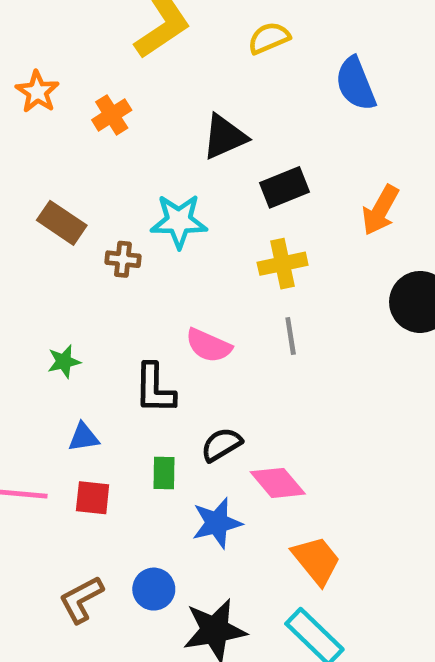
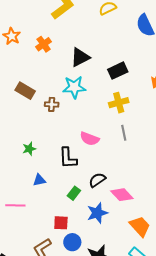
black triangle: (224, 137) -> (80, 57), moved
green rectangle: (164, 473) -> (74, 193), turned 40
red square: (93, 498) -> (61, 223), moved

